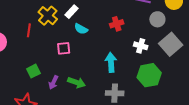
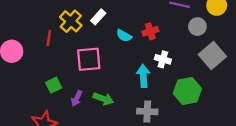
cyan semicircle: (81, 29) -> (124, 36), moved
white cross: (141, 46) -> (163, 59), moved
pink square: (64, 48) -> (89, 59), size x1.6

